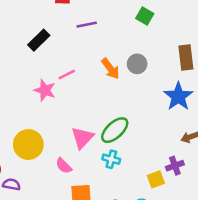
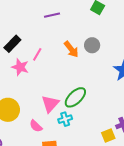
black rectangle: (39, 40) -> (12, 44), moved
pink line: (67, 74) -> (37, 54), turned -32
cyan cross: (111, 159) -> (65, 119), moved, turned -32

